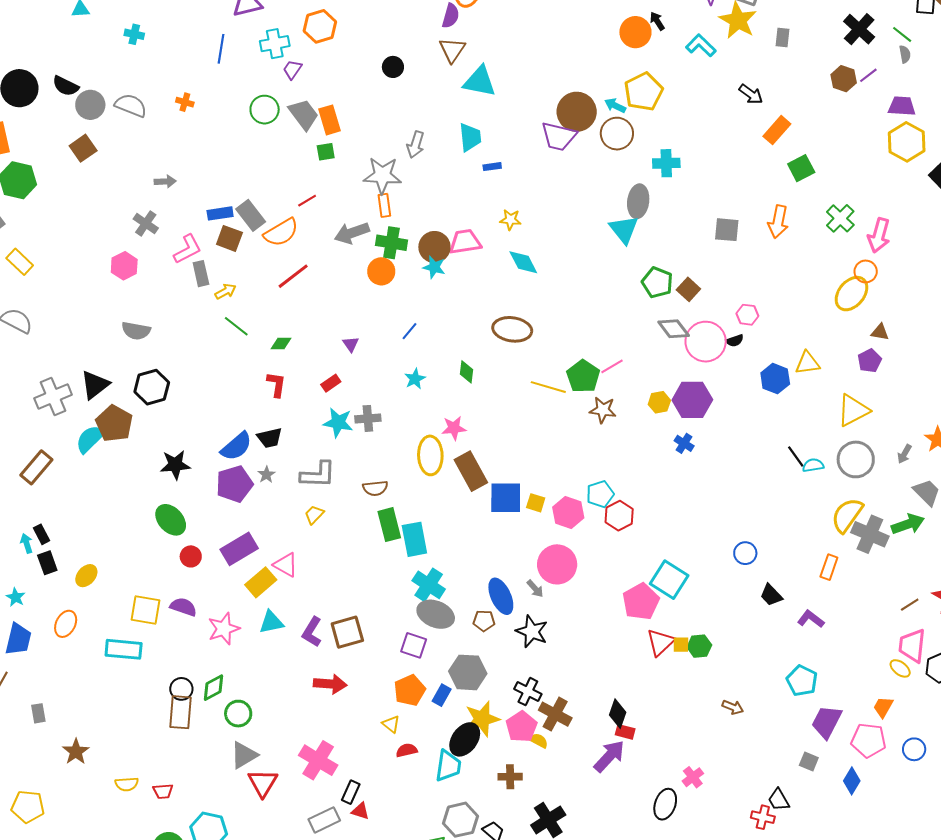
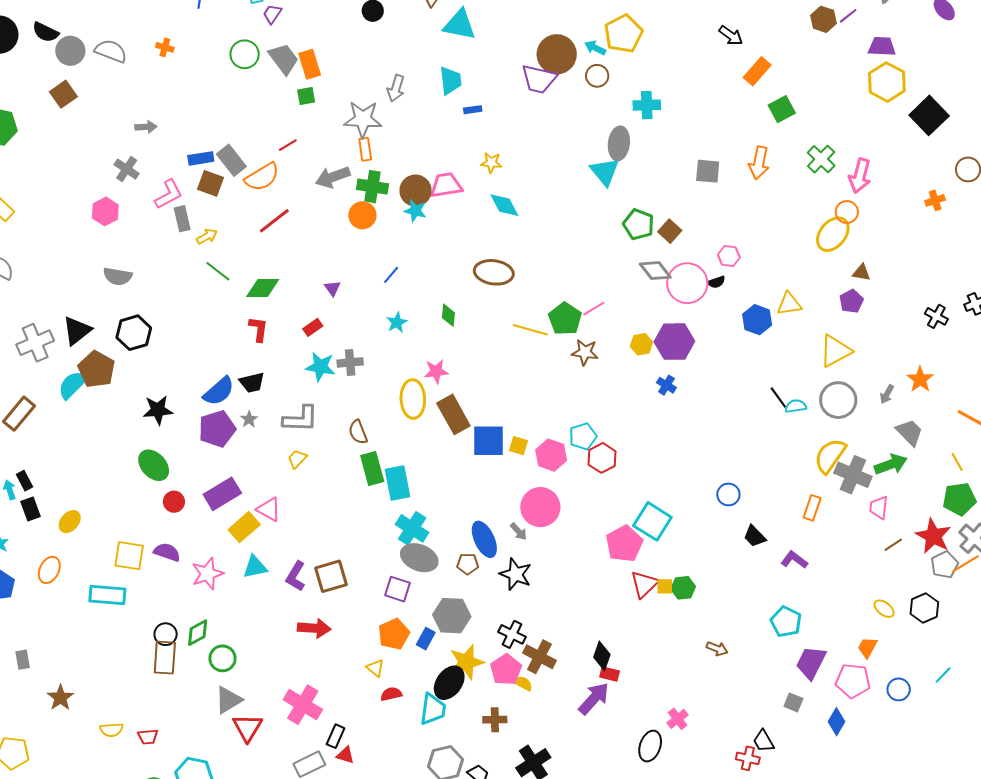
brown circle: (617, 134) -> (597, 76), size x0.7
green diamond: (281, 343) -> (263, 288), size x1.6
brown semicircle: (375, 488) -> (358, 432), turned 75
pink trapezoid: (912, 646) -> (879, 507), moved, size x0.7

